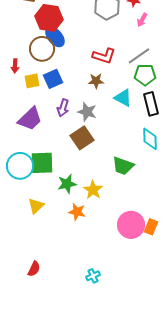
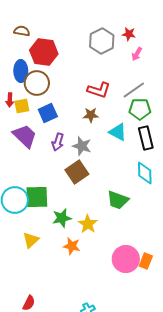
blue ellipse: (55, 37) -> (21, 71), moved, turned 40
yellow square: (32, 81) -> (22, 106), moved
purple trapezoid: (30, 119) -> (25, 136), moved, turned -92

